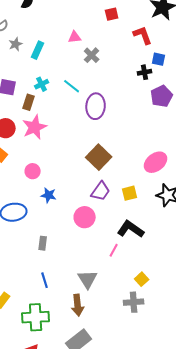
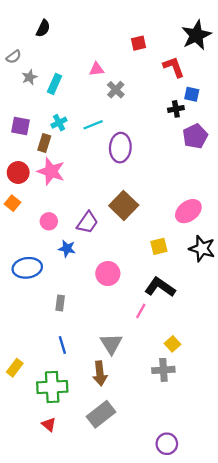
cyan line: (72, 86) -> (93, 125), turned -60
pink star: (35, 127) -> (51, 171), turned -30
purple trapezoid: (101, 191) -> (87, 222), moved

